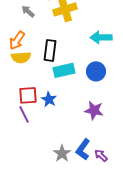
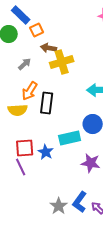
gray arrow: (28, 11) -> (25, 64), turned 96
orange arrow: (17, 40) -> (30, 91), moved
cyan rectangle: (64, 70) -> (70, 138), moved

